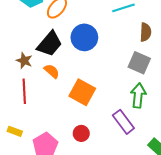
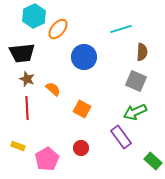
black trapezoid: (50, 44) -> (22, 53), moved, turned 44
orange square: (82, 92) -> (82, 109), size x0.7
green arrow: (138, 95) -> (135, 112), turned -120

